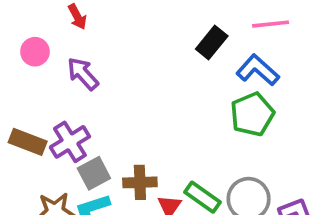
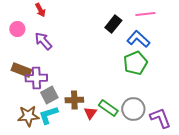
brown rectangle: (28, 142) -> (21, 70), moved
purple cross: (70, 142) -> (36, 78), turned 30

